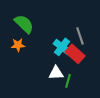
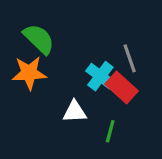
orange star: (18, 45) -> (29, 73), size x1.5
white triangle: (56, 73) -> (75, 112), moved

